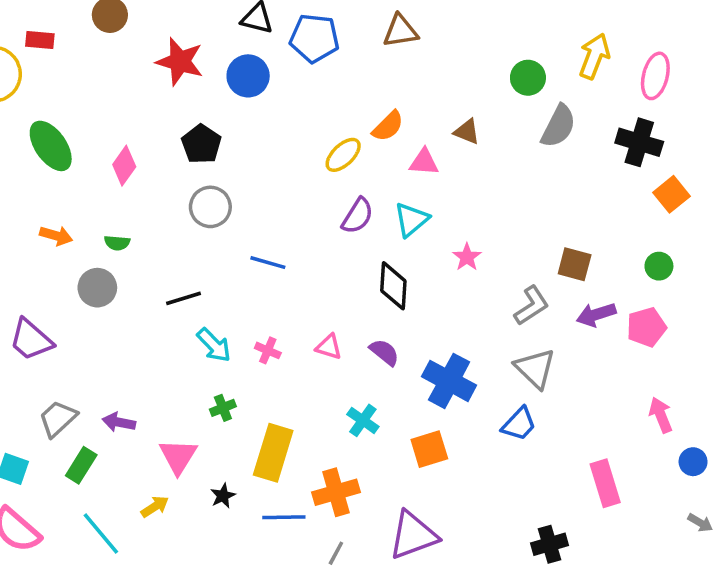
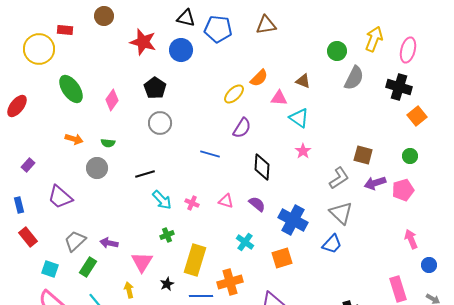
cyan triangle: (411, 219) -> (299, 118), moved, turned -45
blue line: (268, 263) -> (210, 154), moved
pink rectangle: (605, 483) -> (398, 289), moved
yellow arrow: (155, 507) -> (129, 290), turned -70

